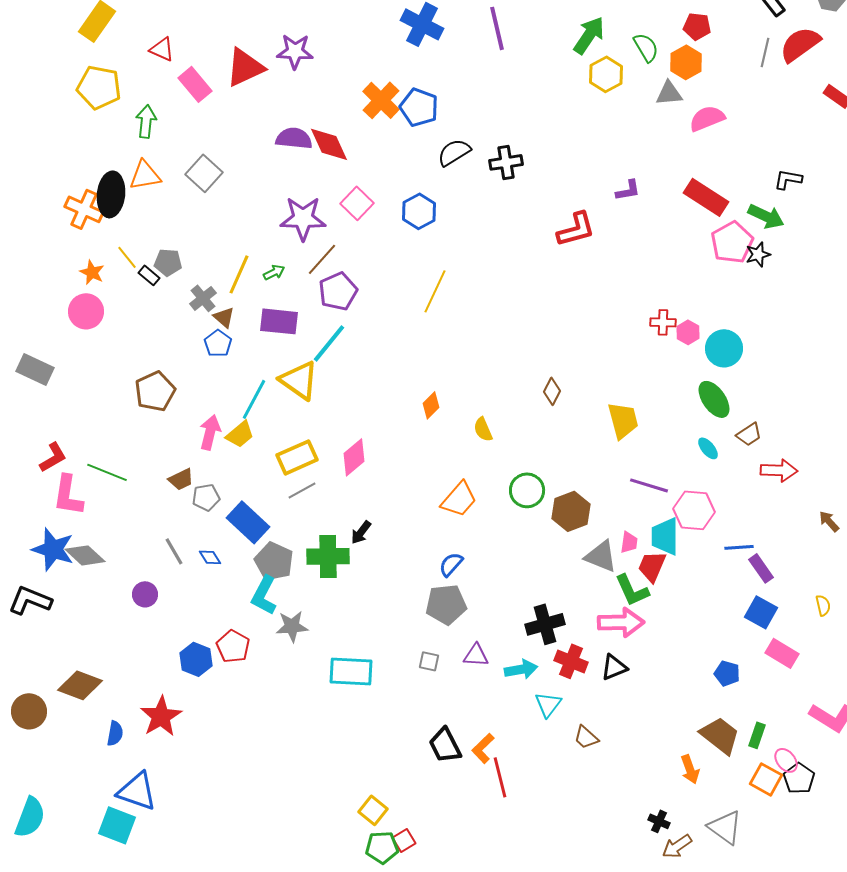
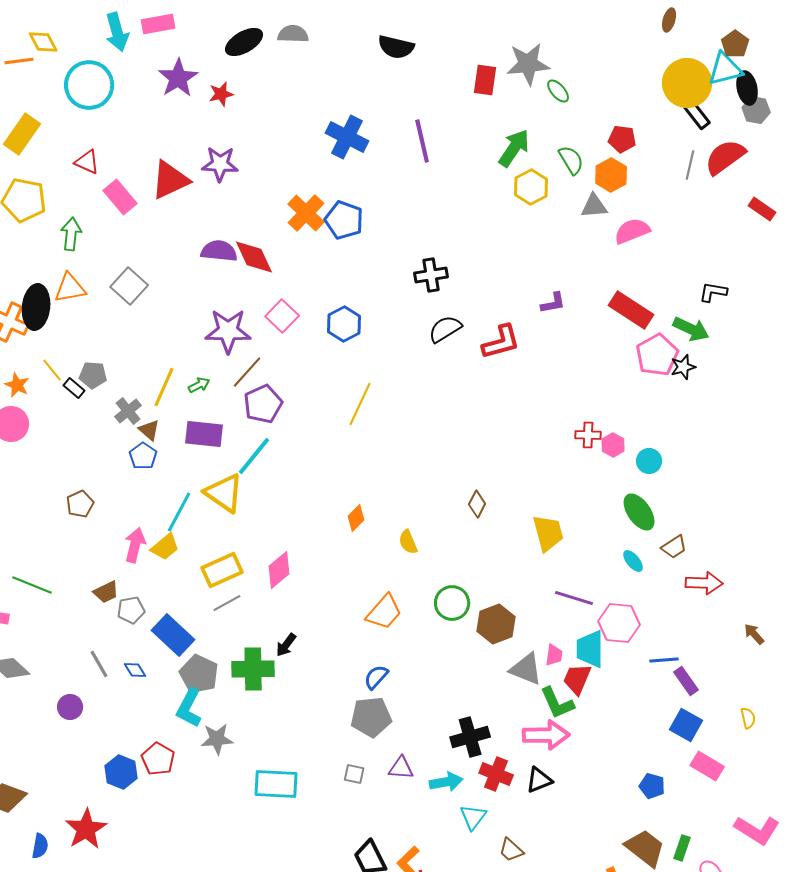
black semicircle: (454, 152) -> (445, 329), moved
cyan circle: (724, 348) -> (649, 461), size x0.7
brown pentagon: (155, 391) -> (80, 504), size x0.7

